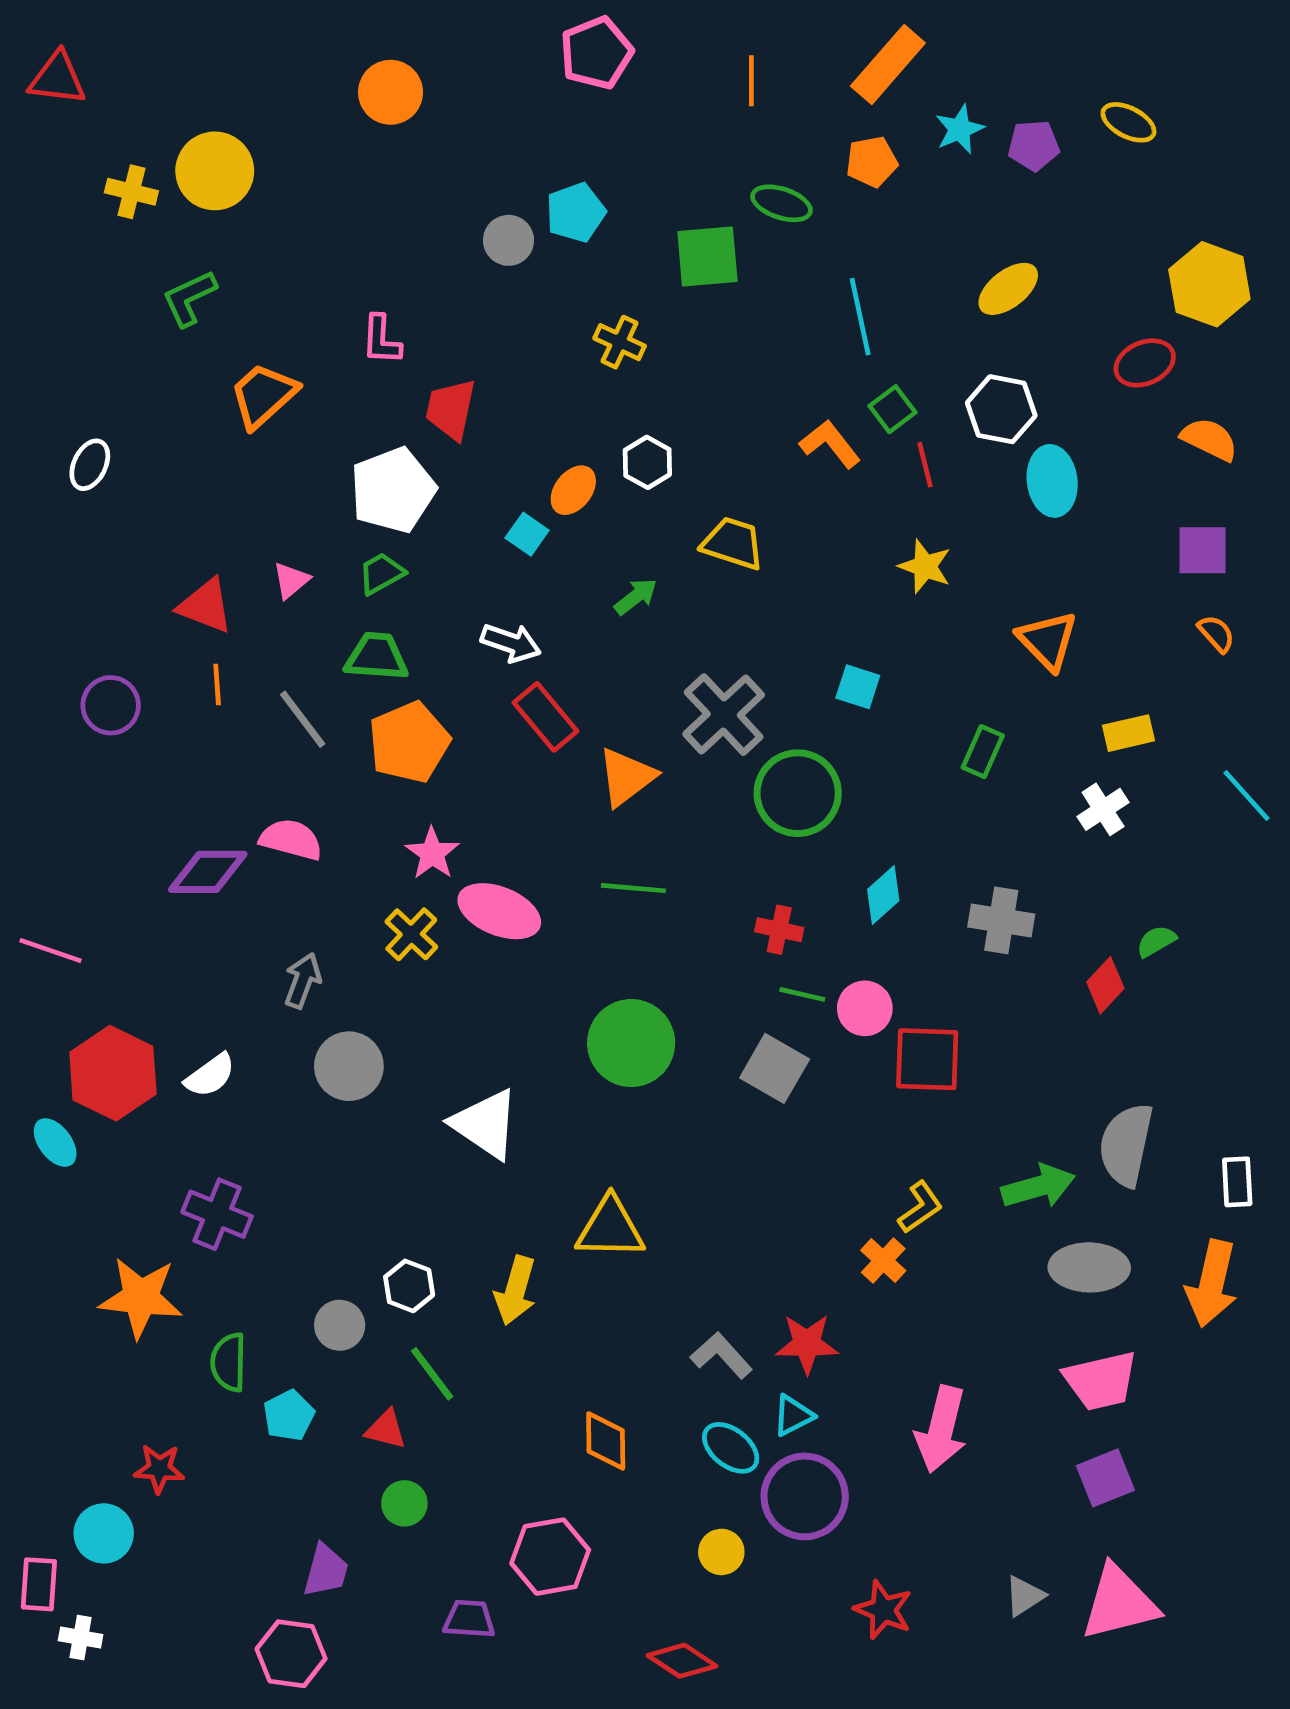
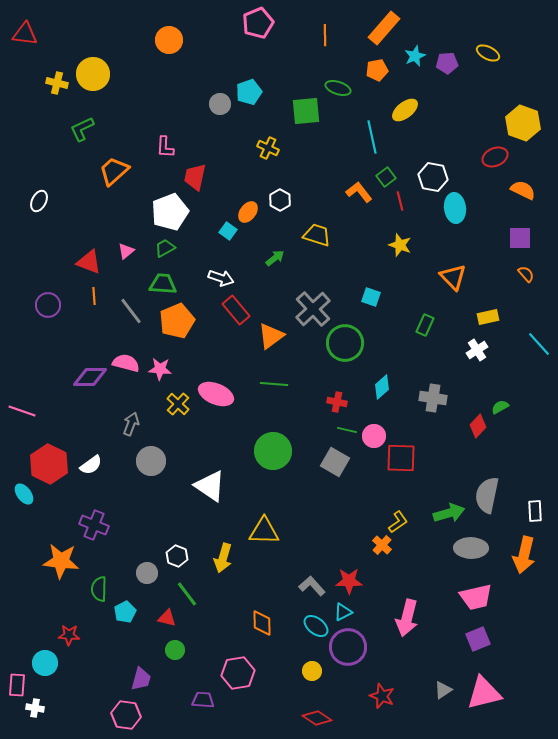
yellow ellipse: (1008, 289) -> (405, 110), moved
pink star: (432, 853) -> (160, 369), moved, turned -30
red diamond: (682, 1661) -> (317, 718), moved

